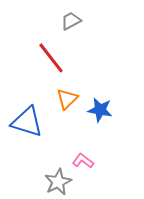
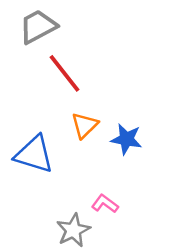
gray trapezoid: (71, 21) -> (38, 27), moved, size x1.5

